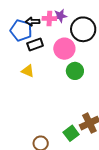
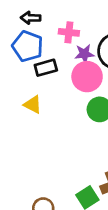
purple star: (60, 16) -> (84, 54), moved
black arrow: (33, 22) -> (31, 18), moved

